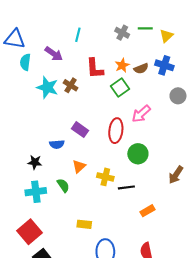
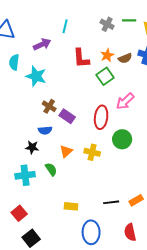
purple arrow: (54, 54) -> (42, 44), turned -60
cyan semicircle: (25, 62) -> (14, 62), moved
brown cross: (71, 85) -> (49, 106), moved
black star: (35, 162) -> (32, 147), moved
yellow cross: (105, 177) -> (92, 152), moved
black line: (126, 187) -> (111, 202), moved
orange rectangle: (147, 211) -> (136, 200), moved
red square: (29, 232) -> (19, 213), size x0.7

